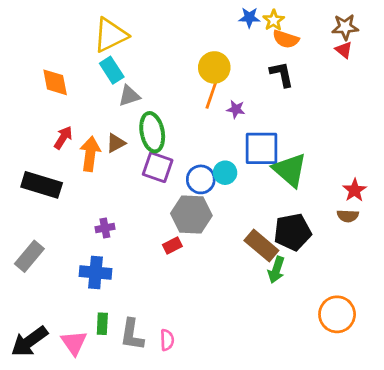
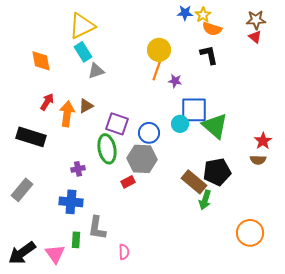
green ellipse: (152, 132) -> (107, 149), moved
cyan circle: (225, 173) -> (180, 124), moved
gray L-shape: (132, 335) -> (97, 228), moved

